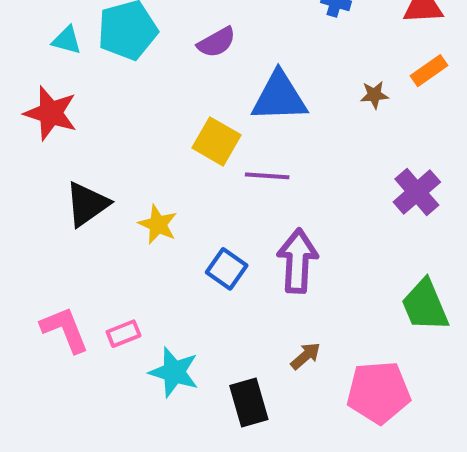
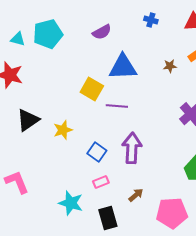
purple semicircle: (217, 42) -> (102, 32), moved
yellow star: (158, 224) -> (63, 130), turned 30
pink rectangle: (123, 334) -> (101, 182), moved

